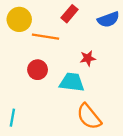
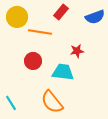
orange semicircle: (89, 117) -> (52, 102), moved
cyan line: (12, 118) -> (11, 103), turned -42

